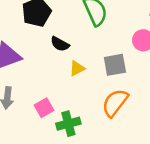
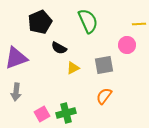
orange semicircle: (115, 103) -> (104, 96), size x0.7
pink square: (44, 108) -> (42, 114), moved

